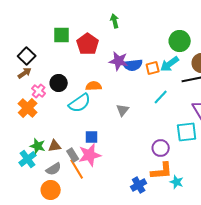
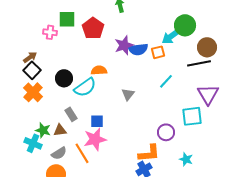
black square: (27, 56) -> (32, 70), moved
purple star: (119, 61) -> (124, 45), turned -30
cyan arrow: (170, 64) -> (171, 36), moved
black circle: (59, 83) -> (64, 78), moved
pink cross: (39, 91) -> (50, 32), moved, turned -32
gray rectangle: (73, 155) -> (71, 114), moved
cyan cross: (28, 159) -> (33, 143), turned -30
orange L-shape: (162, 171) -> (149, 153), moved
cyan star: (177, 182) -> (186, 159), moved

